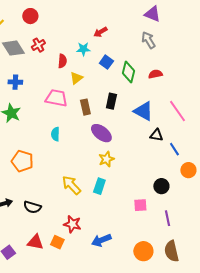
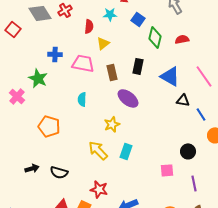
blue square: (106, 62) -> (138, 19), moved
blue cross: (15, 82) -> (55, 54), moved
yellow star: (106, 159) -> (112, 124), moved

